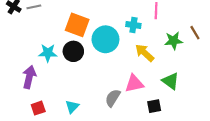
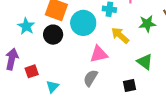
cyan star: (48, 53) -> (26, 26), moved, turned 30
pink triangle: (134, 83) -> (99, 54), moved
red square: (38, 108) -> (32, 71), moved

